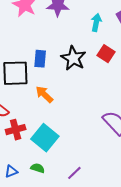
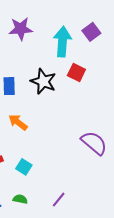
cyan arrow: (96, 22) -> (62, 42), size x1.6
cyan square: (45, 138) -> (24, 167), size x0.6

